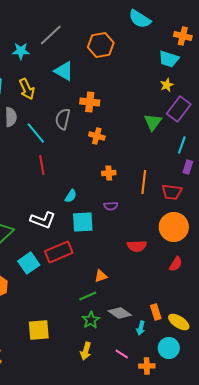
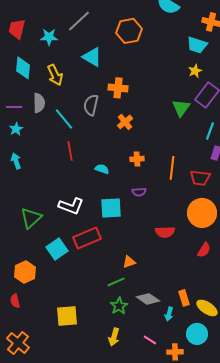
orange cross: (97, 136) -> (125, 122), turned 35
cyan semicircle: (71, 196) -> (102, 169), moved, turned -104

